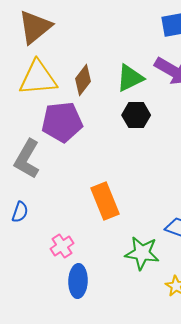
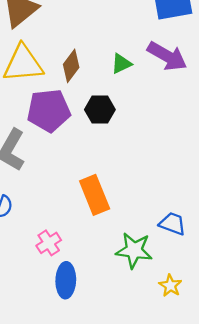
green triangle: (130, 78) -> (121, 64), size x0.7
black hexagon: (136, 115) -> (100, 110), moved

